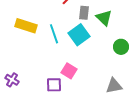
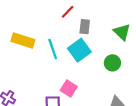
green triangle: (104, 18) -> (122, 32), moved
green circle: (121, 47) -> (112, 63), moved

